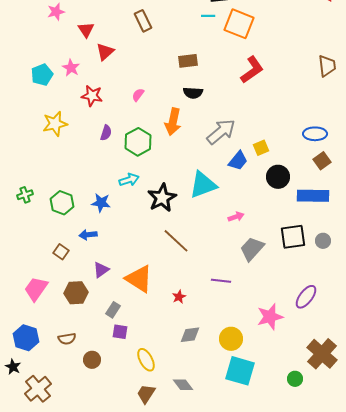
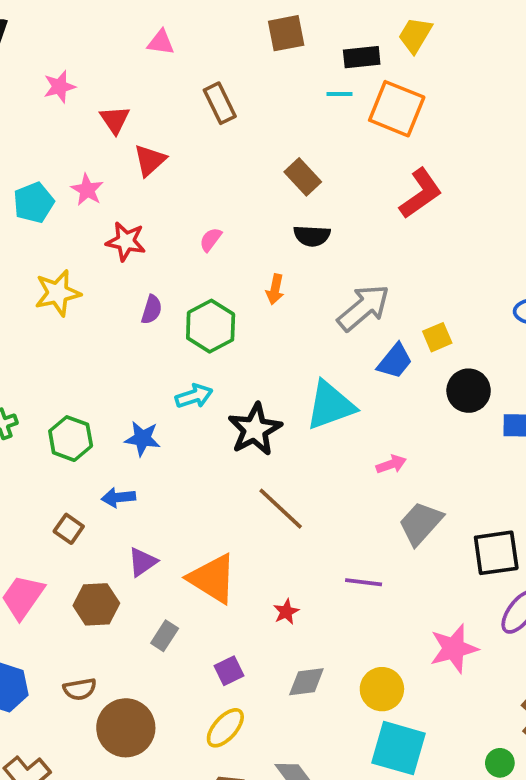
brown rectangle: (188, 61) -> (303, 177), turned 54
orange arrow: (173, 122) -> (275, 289), size x0.6
black square: (293, 237) -> (496, 553), moved
purple square: (120, 332) -> (229, 671), moved, turned -35
brown circle: (92, 360) -> (126, 728), size x1.8
yellow ellipse: (146, 360) -> (225, 728), turned 70

